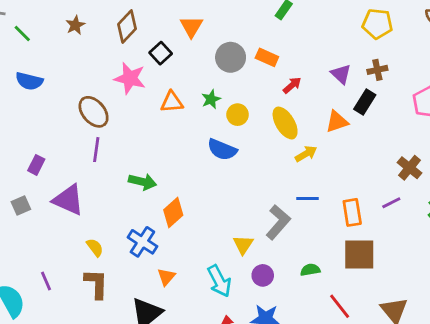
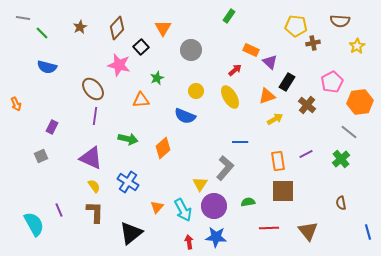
orange rectangle: (267, 57) -> (251, 50), moved
brown cross: (377, 70) -> (313, 43), moved
green star: (211, 99) -> (157, 78), moved
orange triangle: (172, 102) -> (141, 100), moved
yellow arrow: (306, 154) -> (275, 119), moved
brown cross: (410, 168) -> (307, 105), moved
blue line: (307, 199) -> (240, 142), moved
purple triangle: (68, 200) -> (91, 158), moved
orange diamond: (173, 212) -> (163, 148), moved
purple circle: (263, 275) -> (214, 206), size x1.6
orange triangle: (166, 277) -> (157, 207), moved
red line: (340, 306) -> (269, 228), turned -54

